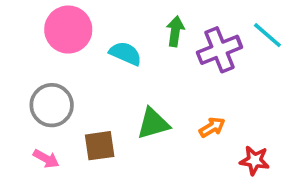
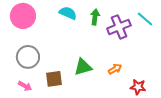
pink circle: (68, 30) -> (23, 16), moved
cyan semicircle: (125, 53) -> (68, 13), moved

